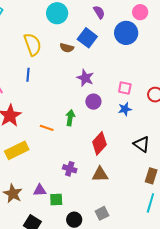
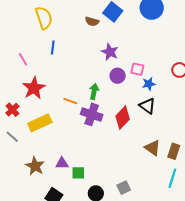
yellow semicircle: (33, 44) -> (44, 18), moved
pink square: (125, 88) -> (137, 69), moved
black triangle: (142, 144) -> (147, 106), moved
purple cross: (70, 169) -> (92, 114), moved, size x1.5
brown triangle: (100, 174) -> (153, 148), moved, turned 36

